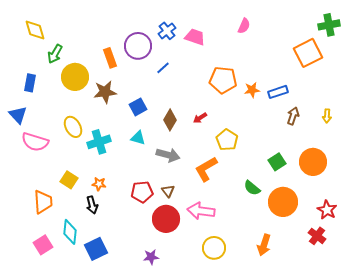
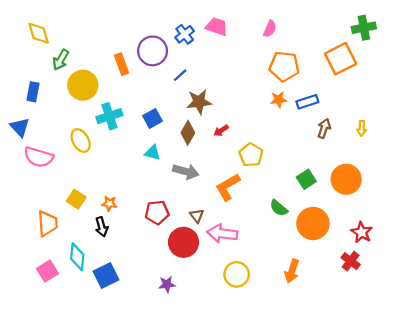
pink trapezoid: (195, 37) -> (217, 27), moved
orange pentagon: (223, 80) -> (284, 66), moved
brown star: (105, 92) -> (199, 102), moved
cyan cross: (99, 142) -> (109, 116), moved
brown triangle: (168, 191) -> (197, 216), moved

